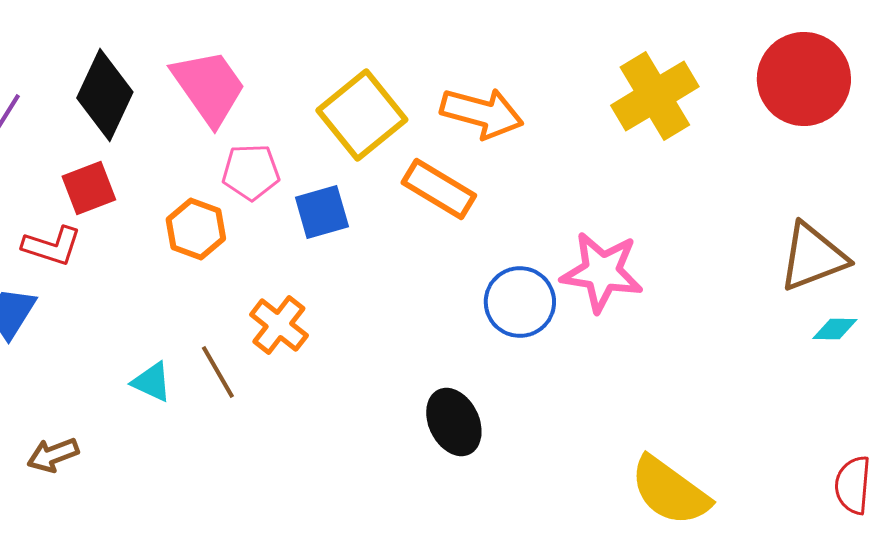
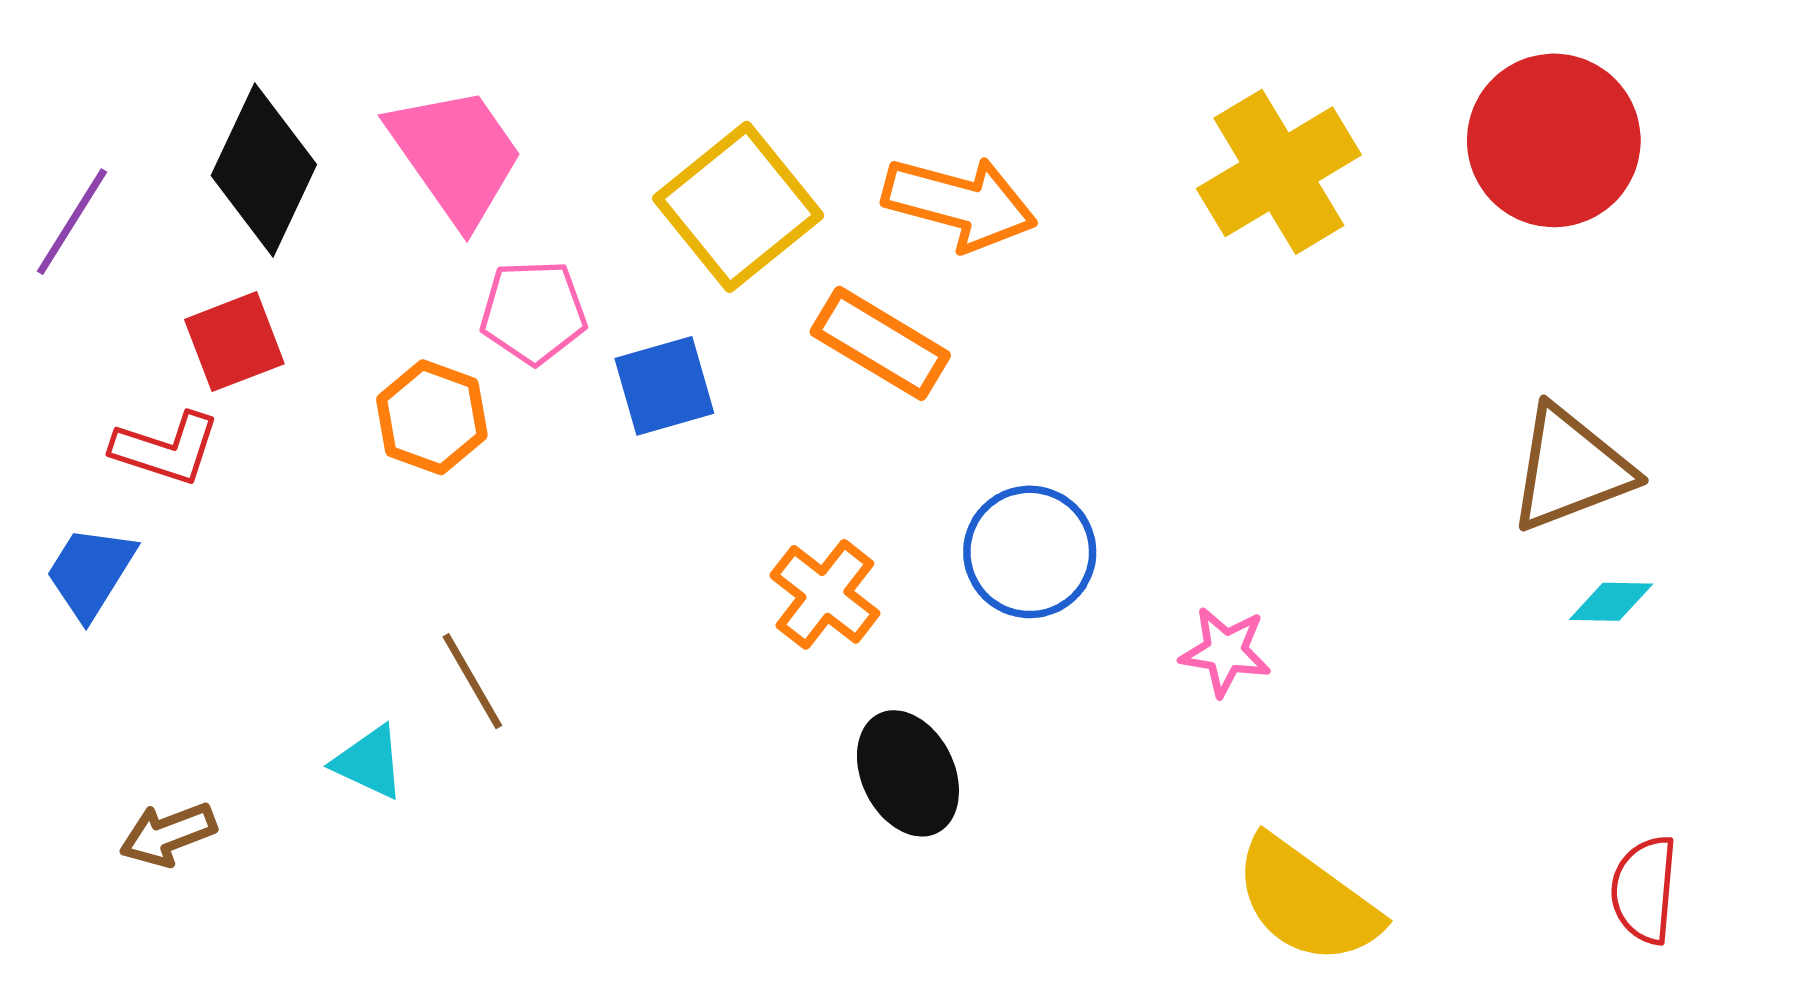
pink star: (602, 272) -> (1225, 652), moved, size x0.6
orange cross: (279, 325) -> (825, 594), moved
cyan triangle: (152, 382) -> (369, 762), moved

